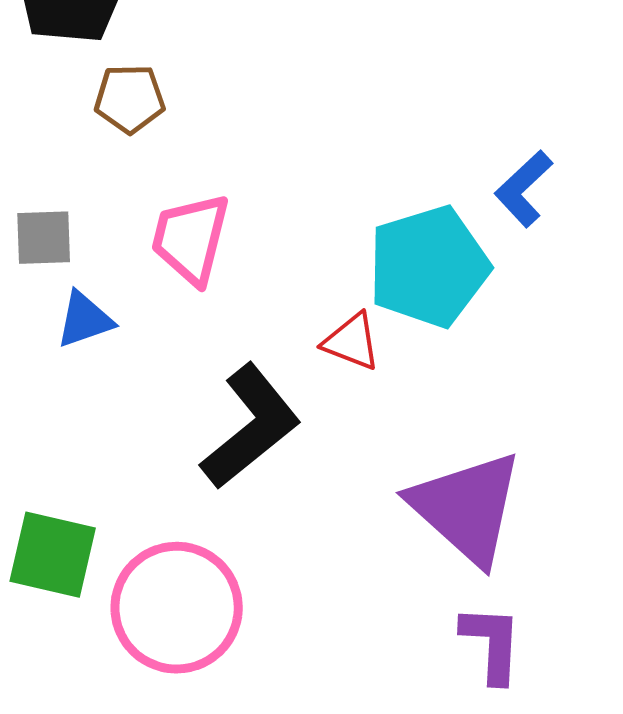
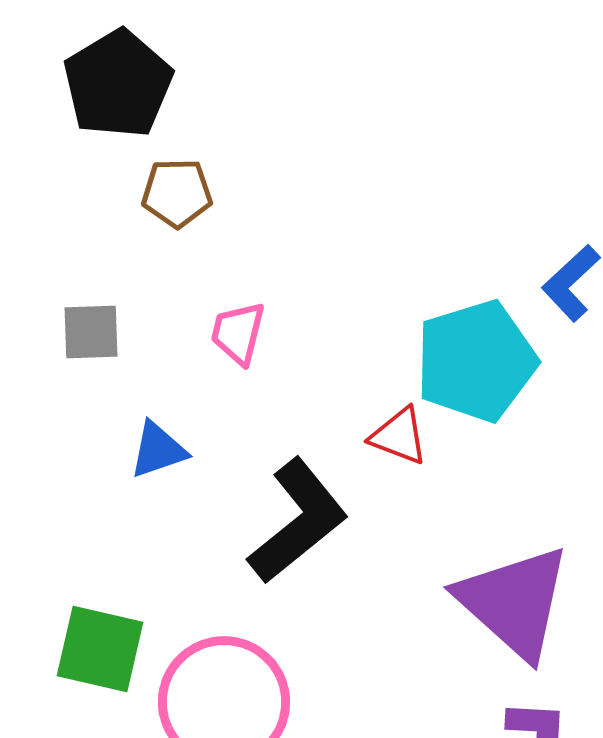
pink trapezoid: (191, 239) -> (238, 333), size x0.7
blue triangle: (85, 320) -> (158, 450), moved

